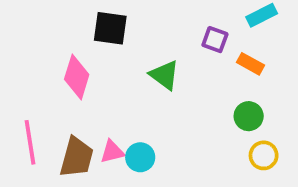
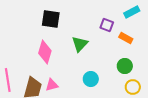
green triangle: (164, 75) -> (80, 44), turned 36
pink diamond: (77, 77) -> (45, 52), moved
cyan circle: (140, 157) -> (91, 79), moved

